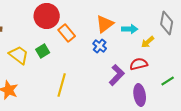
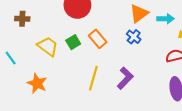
orange rectangle: (67, 33) -> (98, 39), moved
purple L-shape: (117, 75) -> (125, 78), moved

